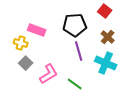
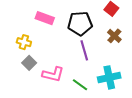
pink rectangle: (37, 30) -> (45, 18), moved
cyan cross: (106, 63) -> (109, 77), moved, turned -35
pink L-shape: (49, 74) -> (53, 74), turned 45

